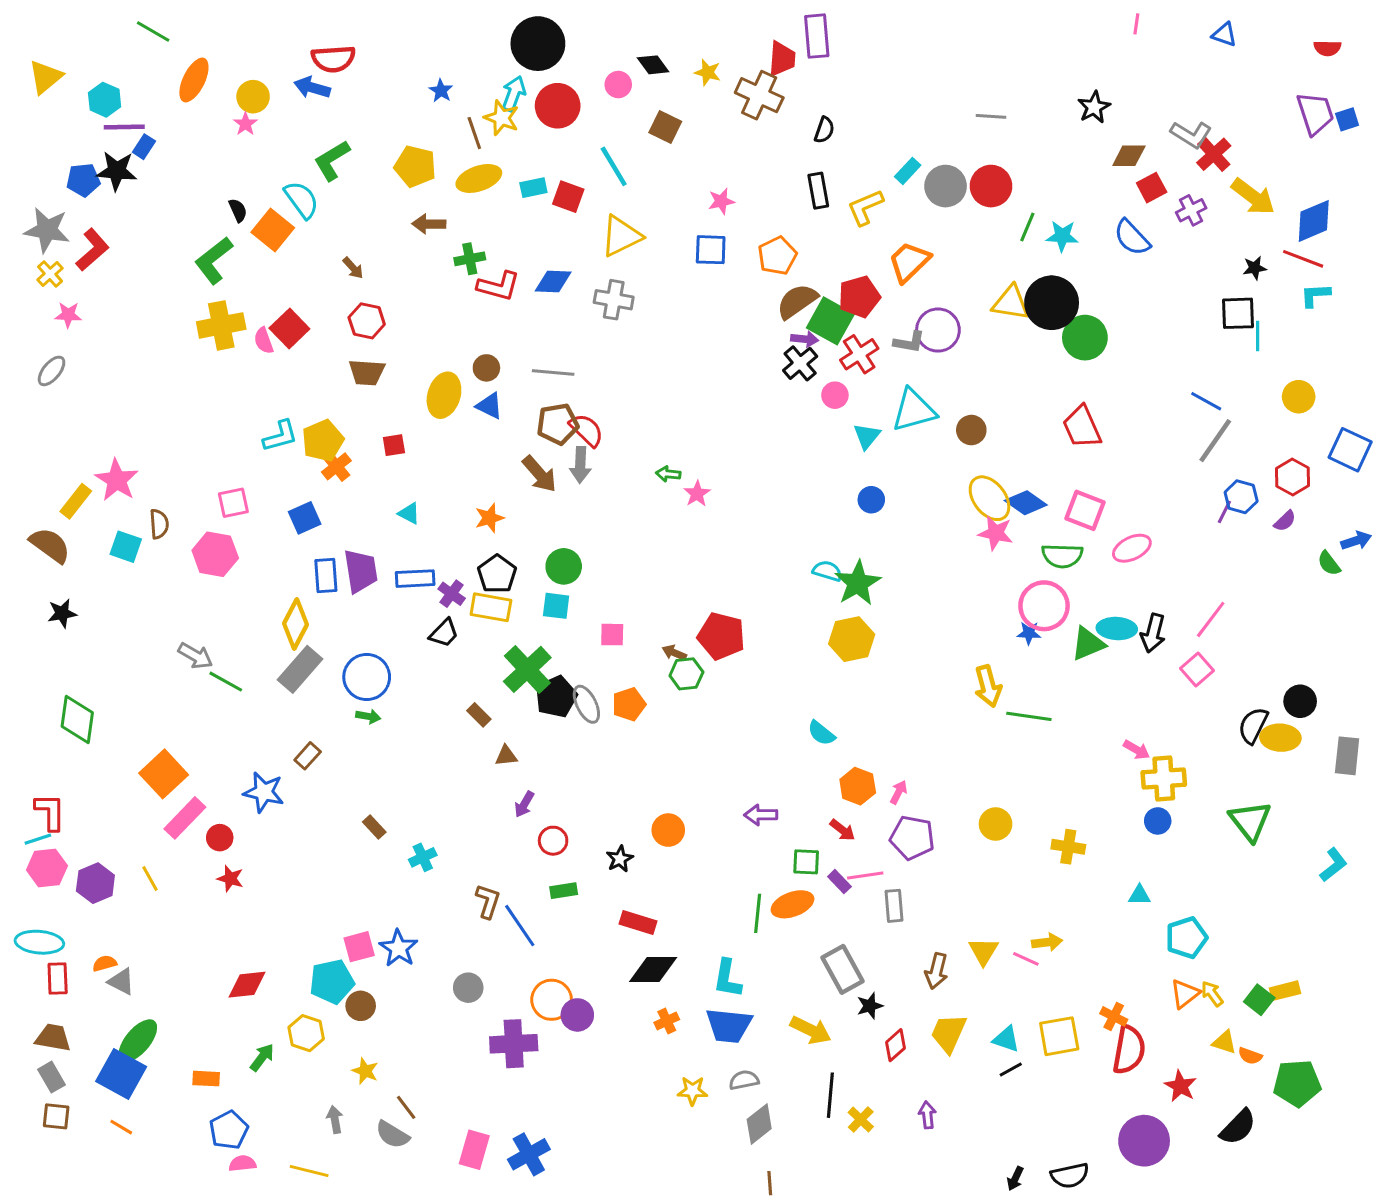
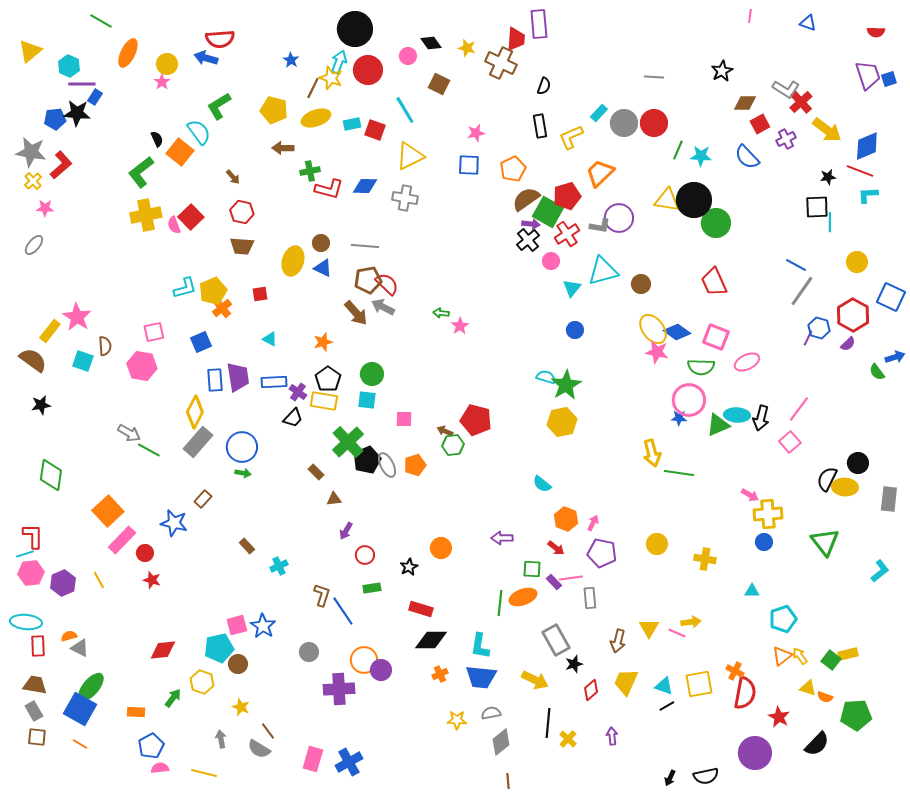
brown line: (474, 133) -> (313, 88), turned 45
gray arrow: (580, 465) -> (383, 307), turned 115
red hexagon: (1293, 477) -> (853, 315), size x1.4

